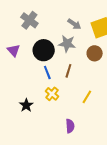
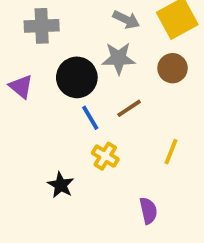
gray cross: (29, 20) -> (42, 26), turned -30
brown line: (68, 71) -> (129, 108), turned 48

